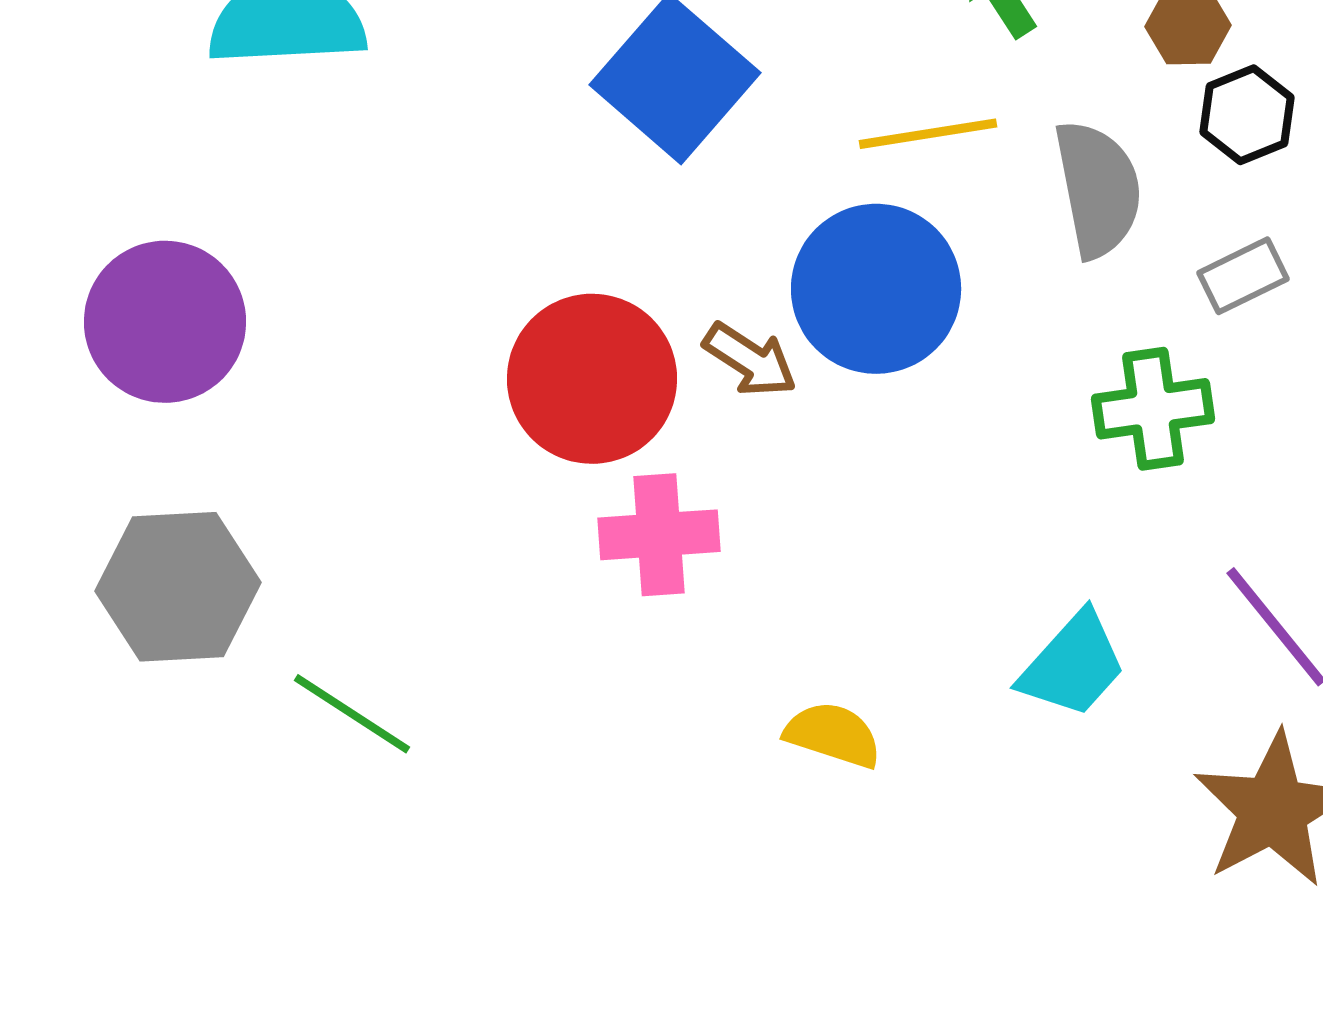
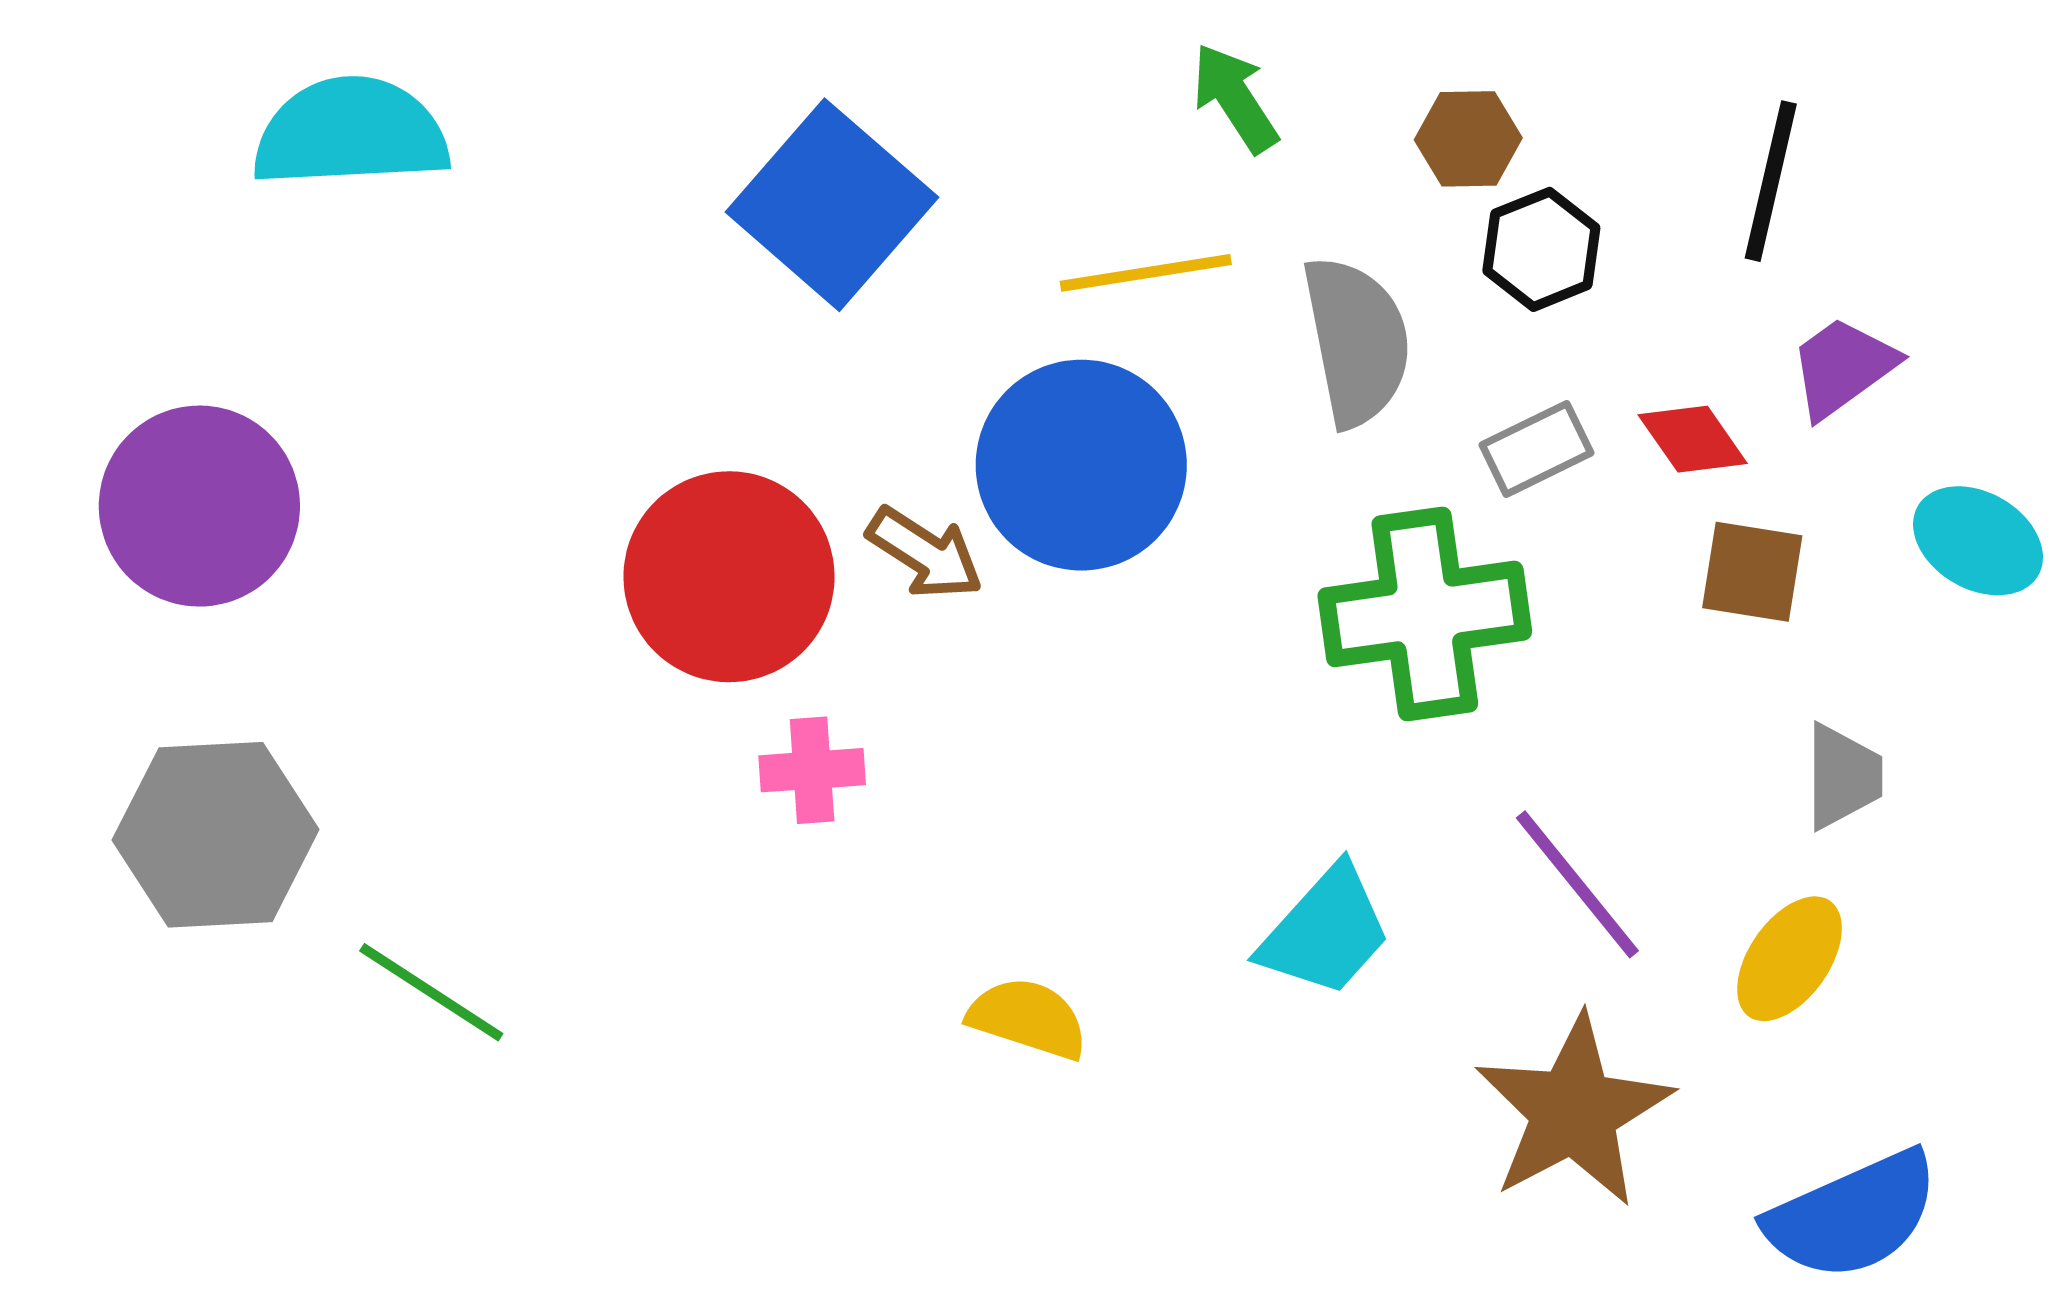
green cross: (1153, 409) -> (1425, 614), size x1.4
pink cross: (659, 535) -> (812, 770), size x0.7

